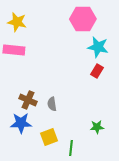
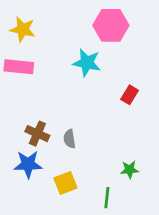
cyan star: (98, 47) -> (87, 63), moved
green line: (71, 148) -> (107, 198), moved

